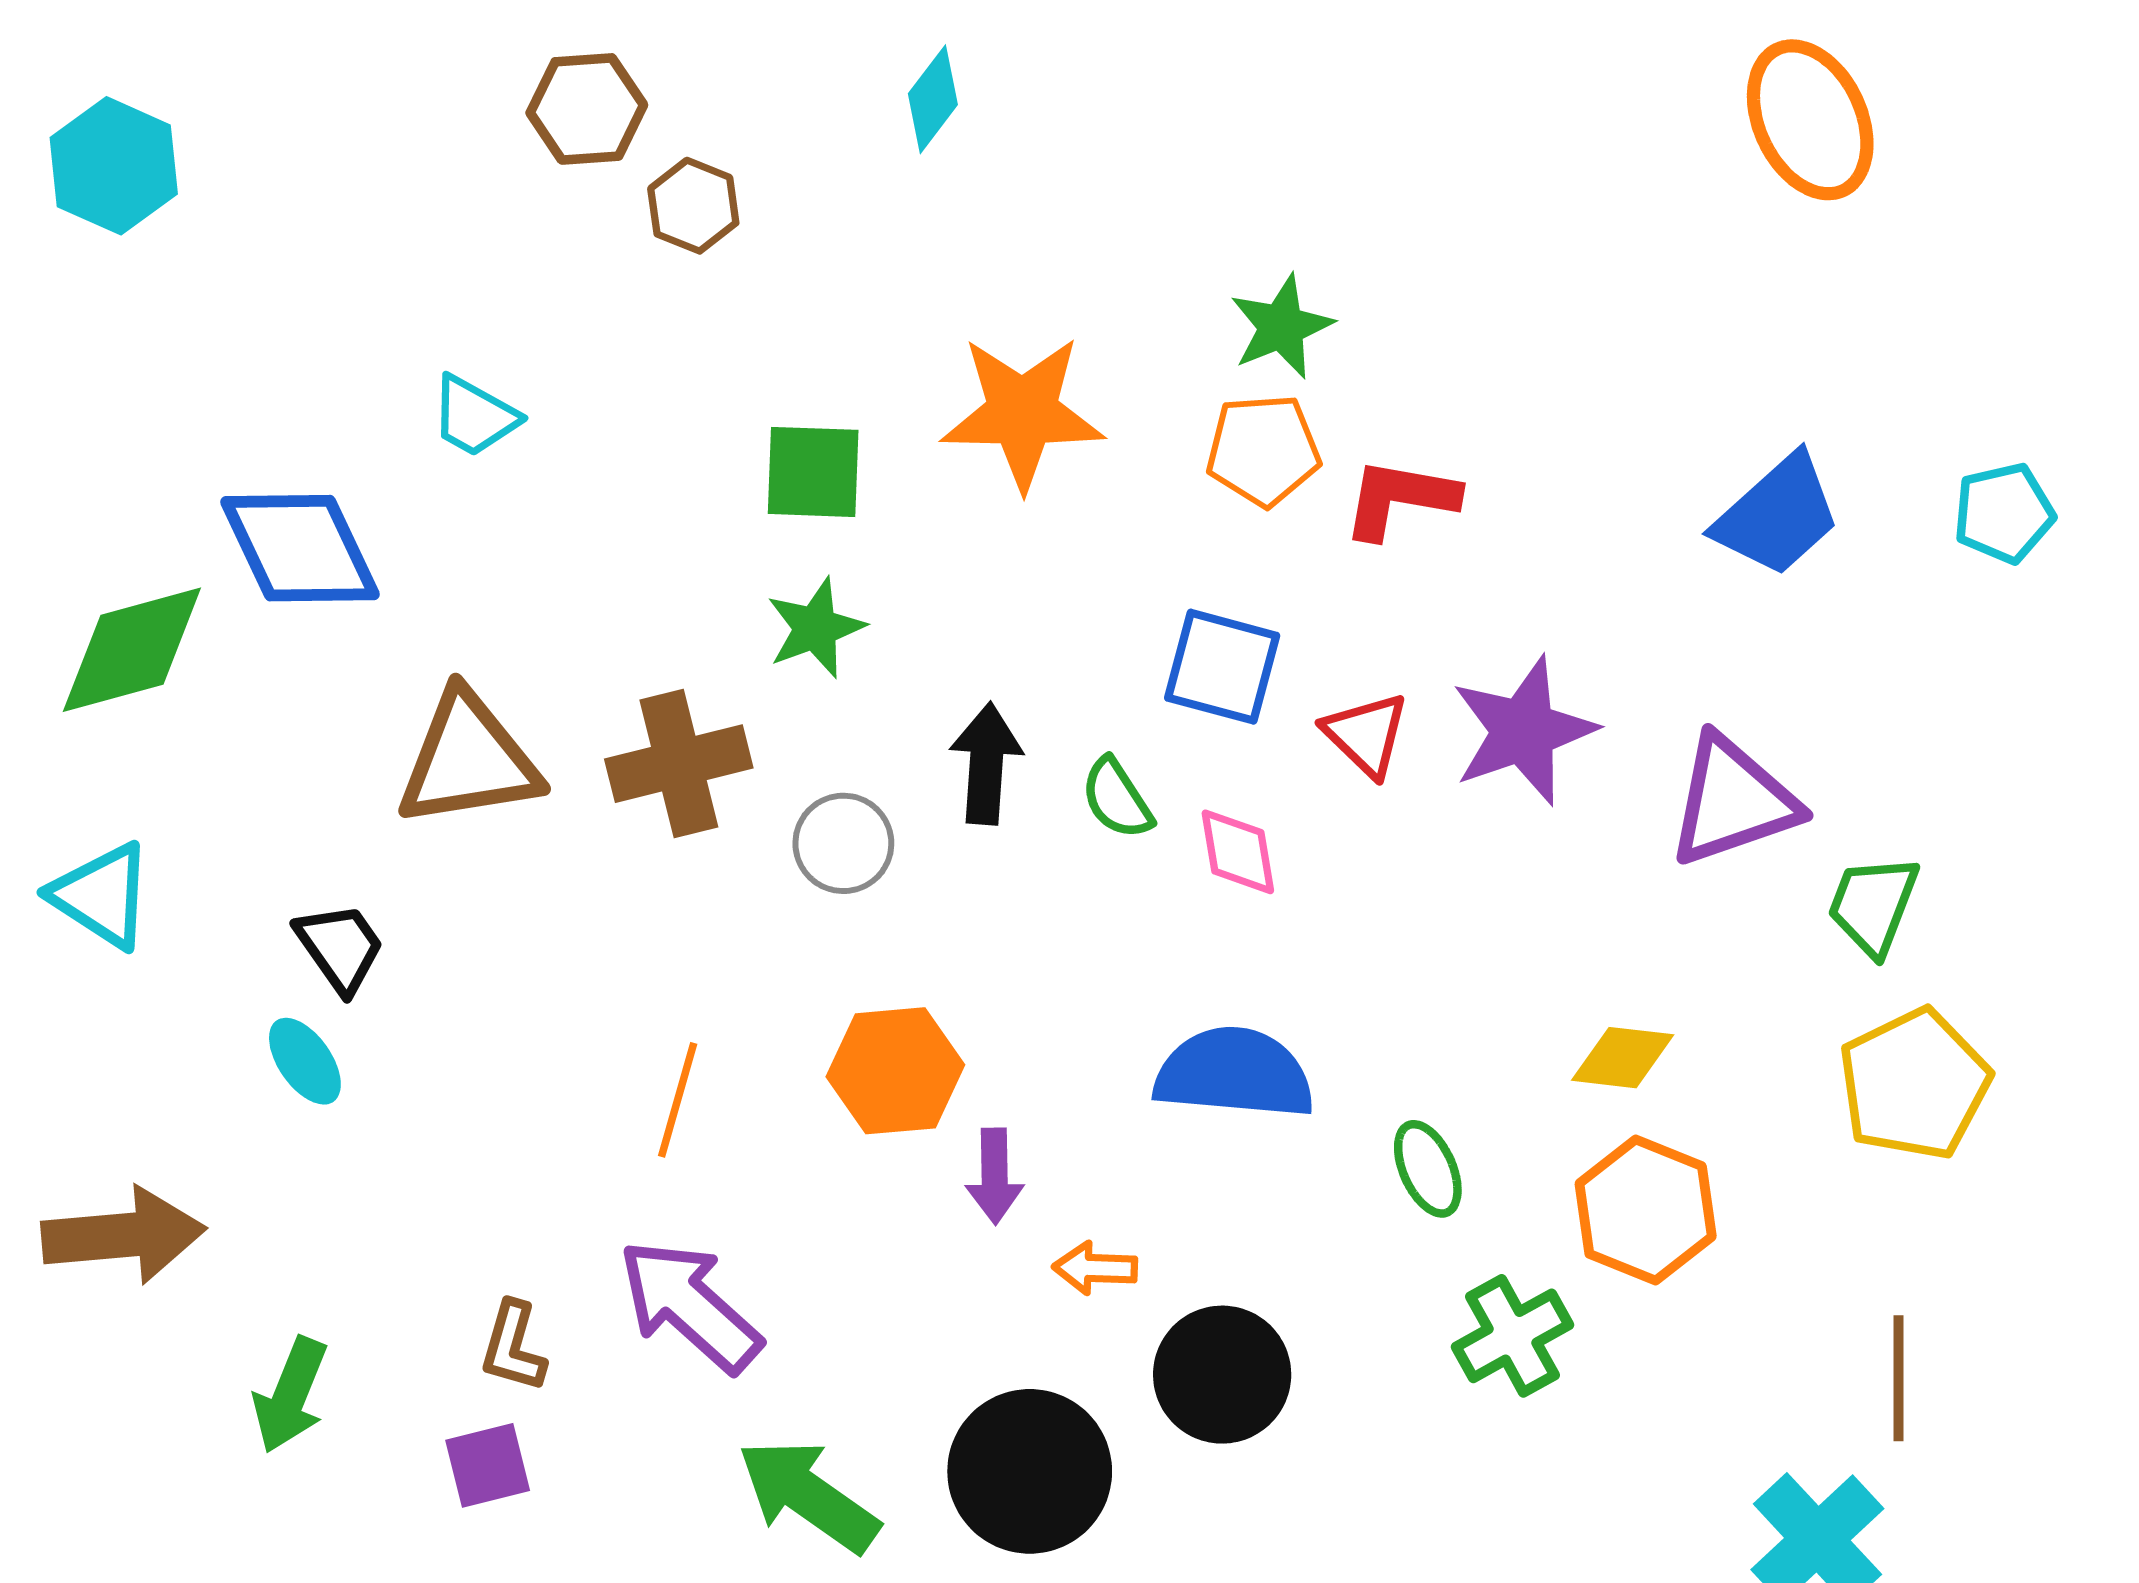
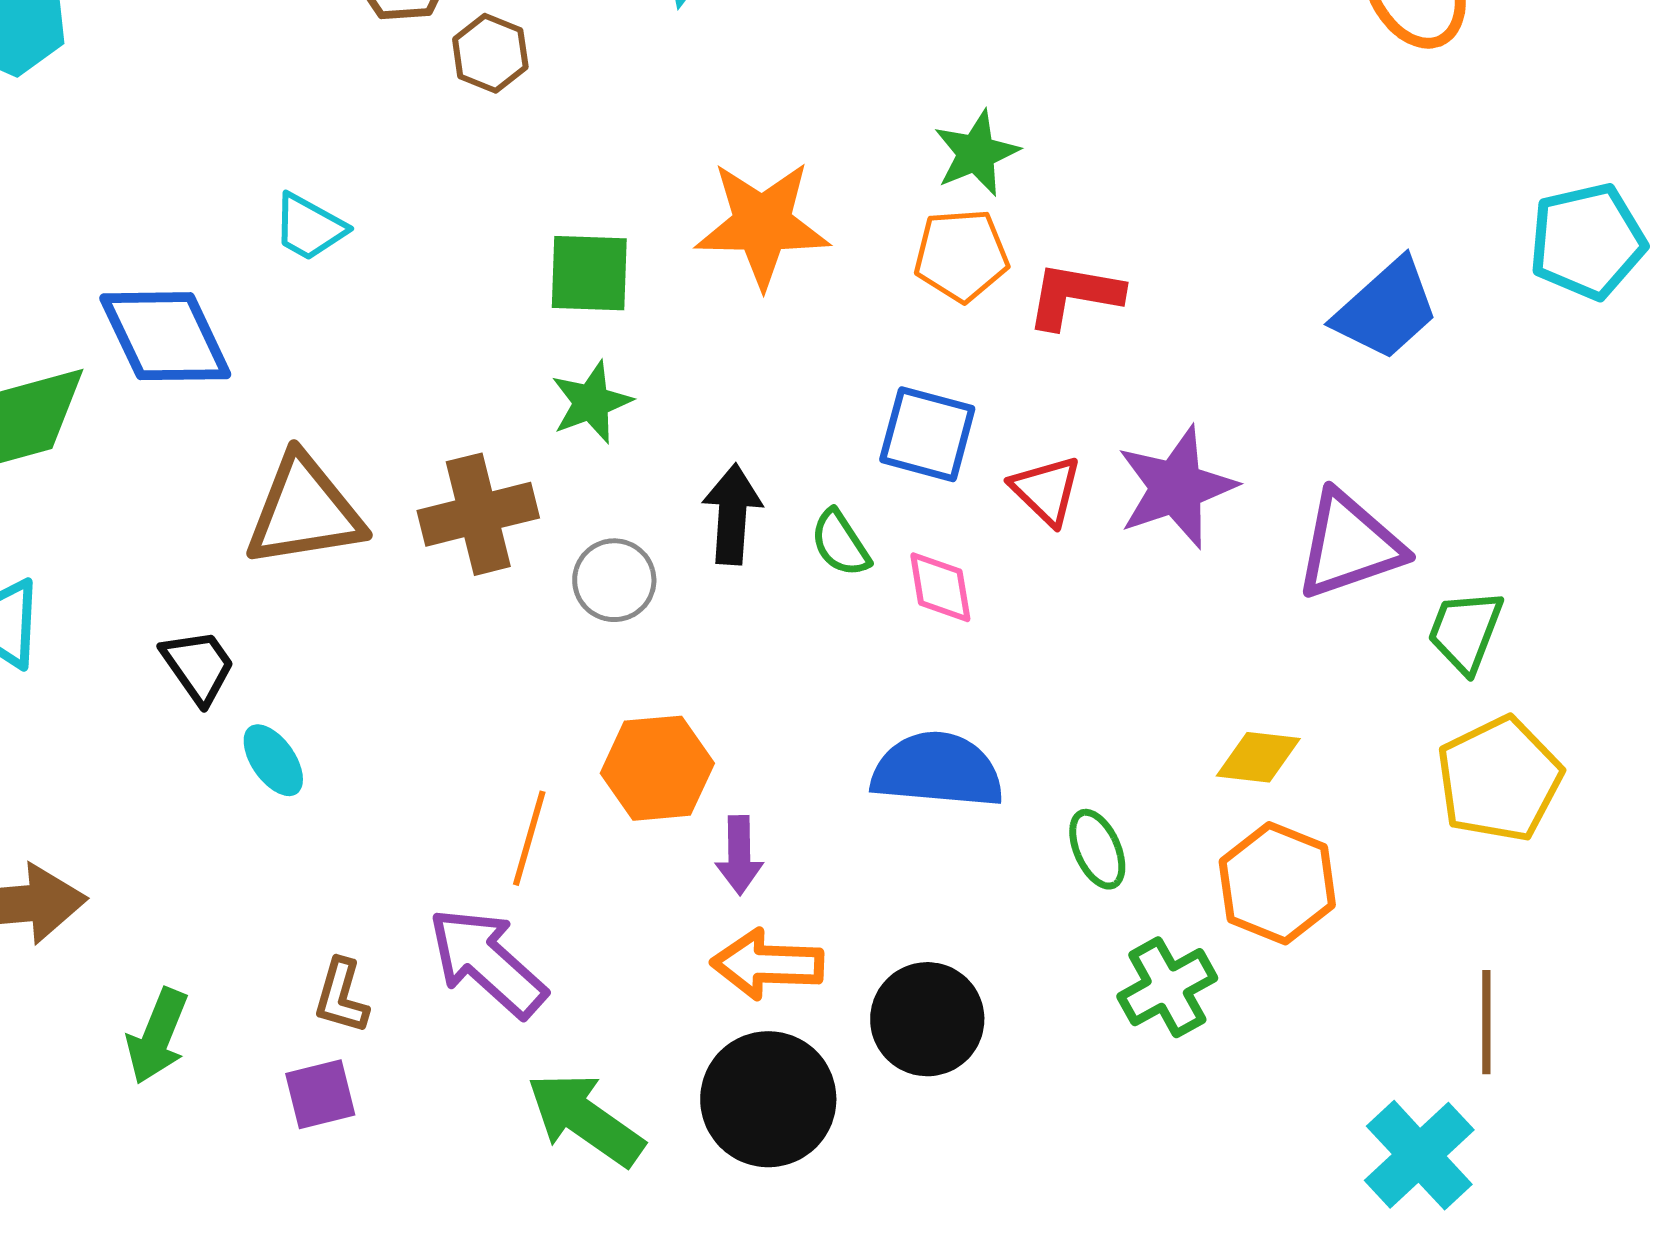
cyan pentagon: (2004, 513) -> (1587, 241), moved, size x1.4
cyan ellipse: (305, 1061) -> (273, 760), moved
orange line: (678, 1100) -> (529, 838), moved
orange arrow: (1095, 1268) -> (767, 964), moved, size x1.6

